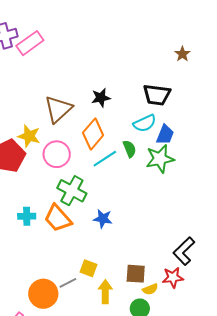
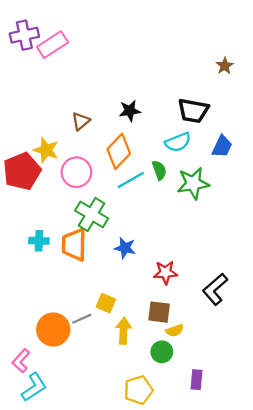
brown triangle: (58, 109) -> (81, 121), size x0.6
blue trapezoid: (165, 135) -> (222, 146), moved
orange trapezoid: (58, 218) -> (74, 245), turned 40
red star: (173, 277) -> (165, 272), moved

